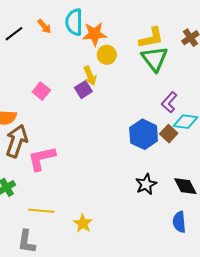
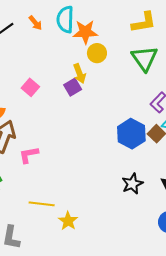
yellow L-shape: (151, 38) -> (144, 22), moved
pink L-shape: (42, 158) -> (29, 155), size x0.7
yellow line: (41, 211) -> (42, 204), moved

